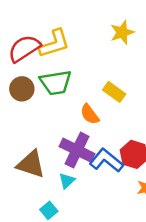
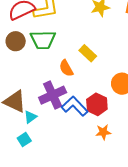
purple cross: (77, 150) -> (53, 95), turned 32
cyan triangle: (67, 181) -> (30, 117), moved

